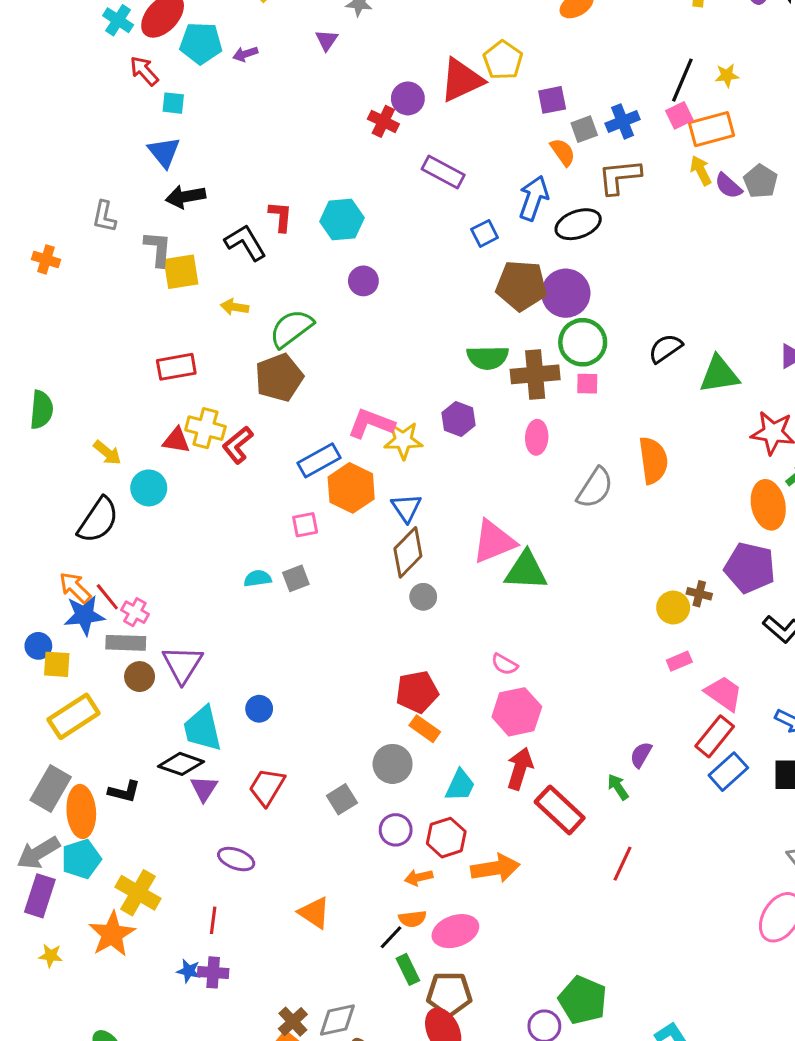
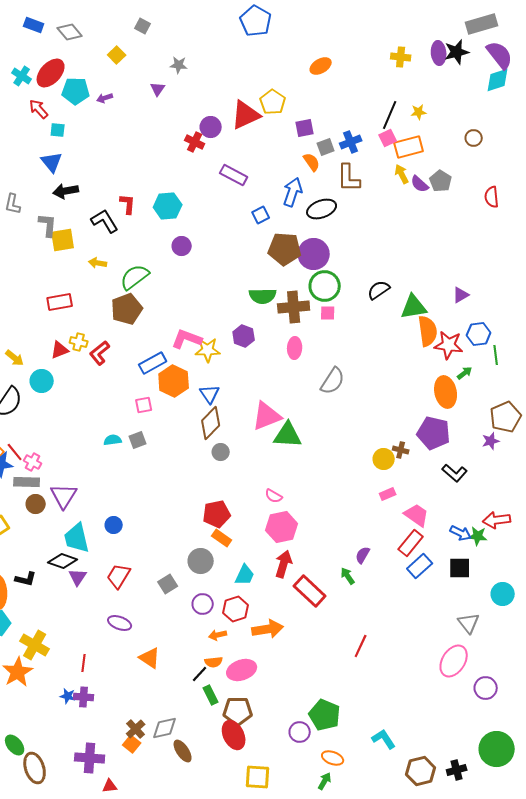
brown L-shape: (619, 177) -> (349, 178), turned -84
yellow cross: (205, 428) -> (79, 342), size x0.7
red triangle: (176, 440) -> (60, 350), turned -30
orange semicircle: (653, 460) -> (428, 331), moved
purple ellipse: (236, 859) -> (120, 623), moved
red line: (623, 864) -> (361, 646), moved

